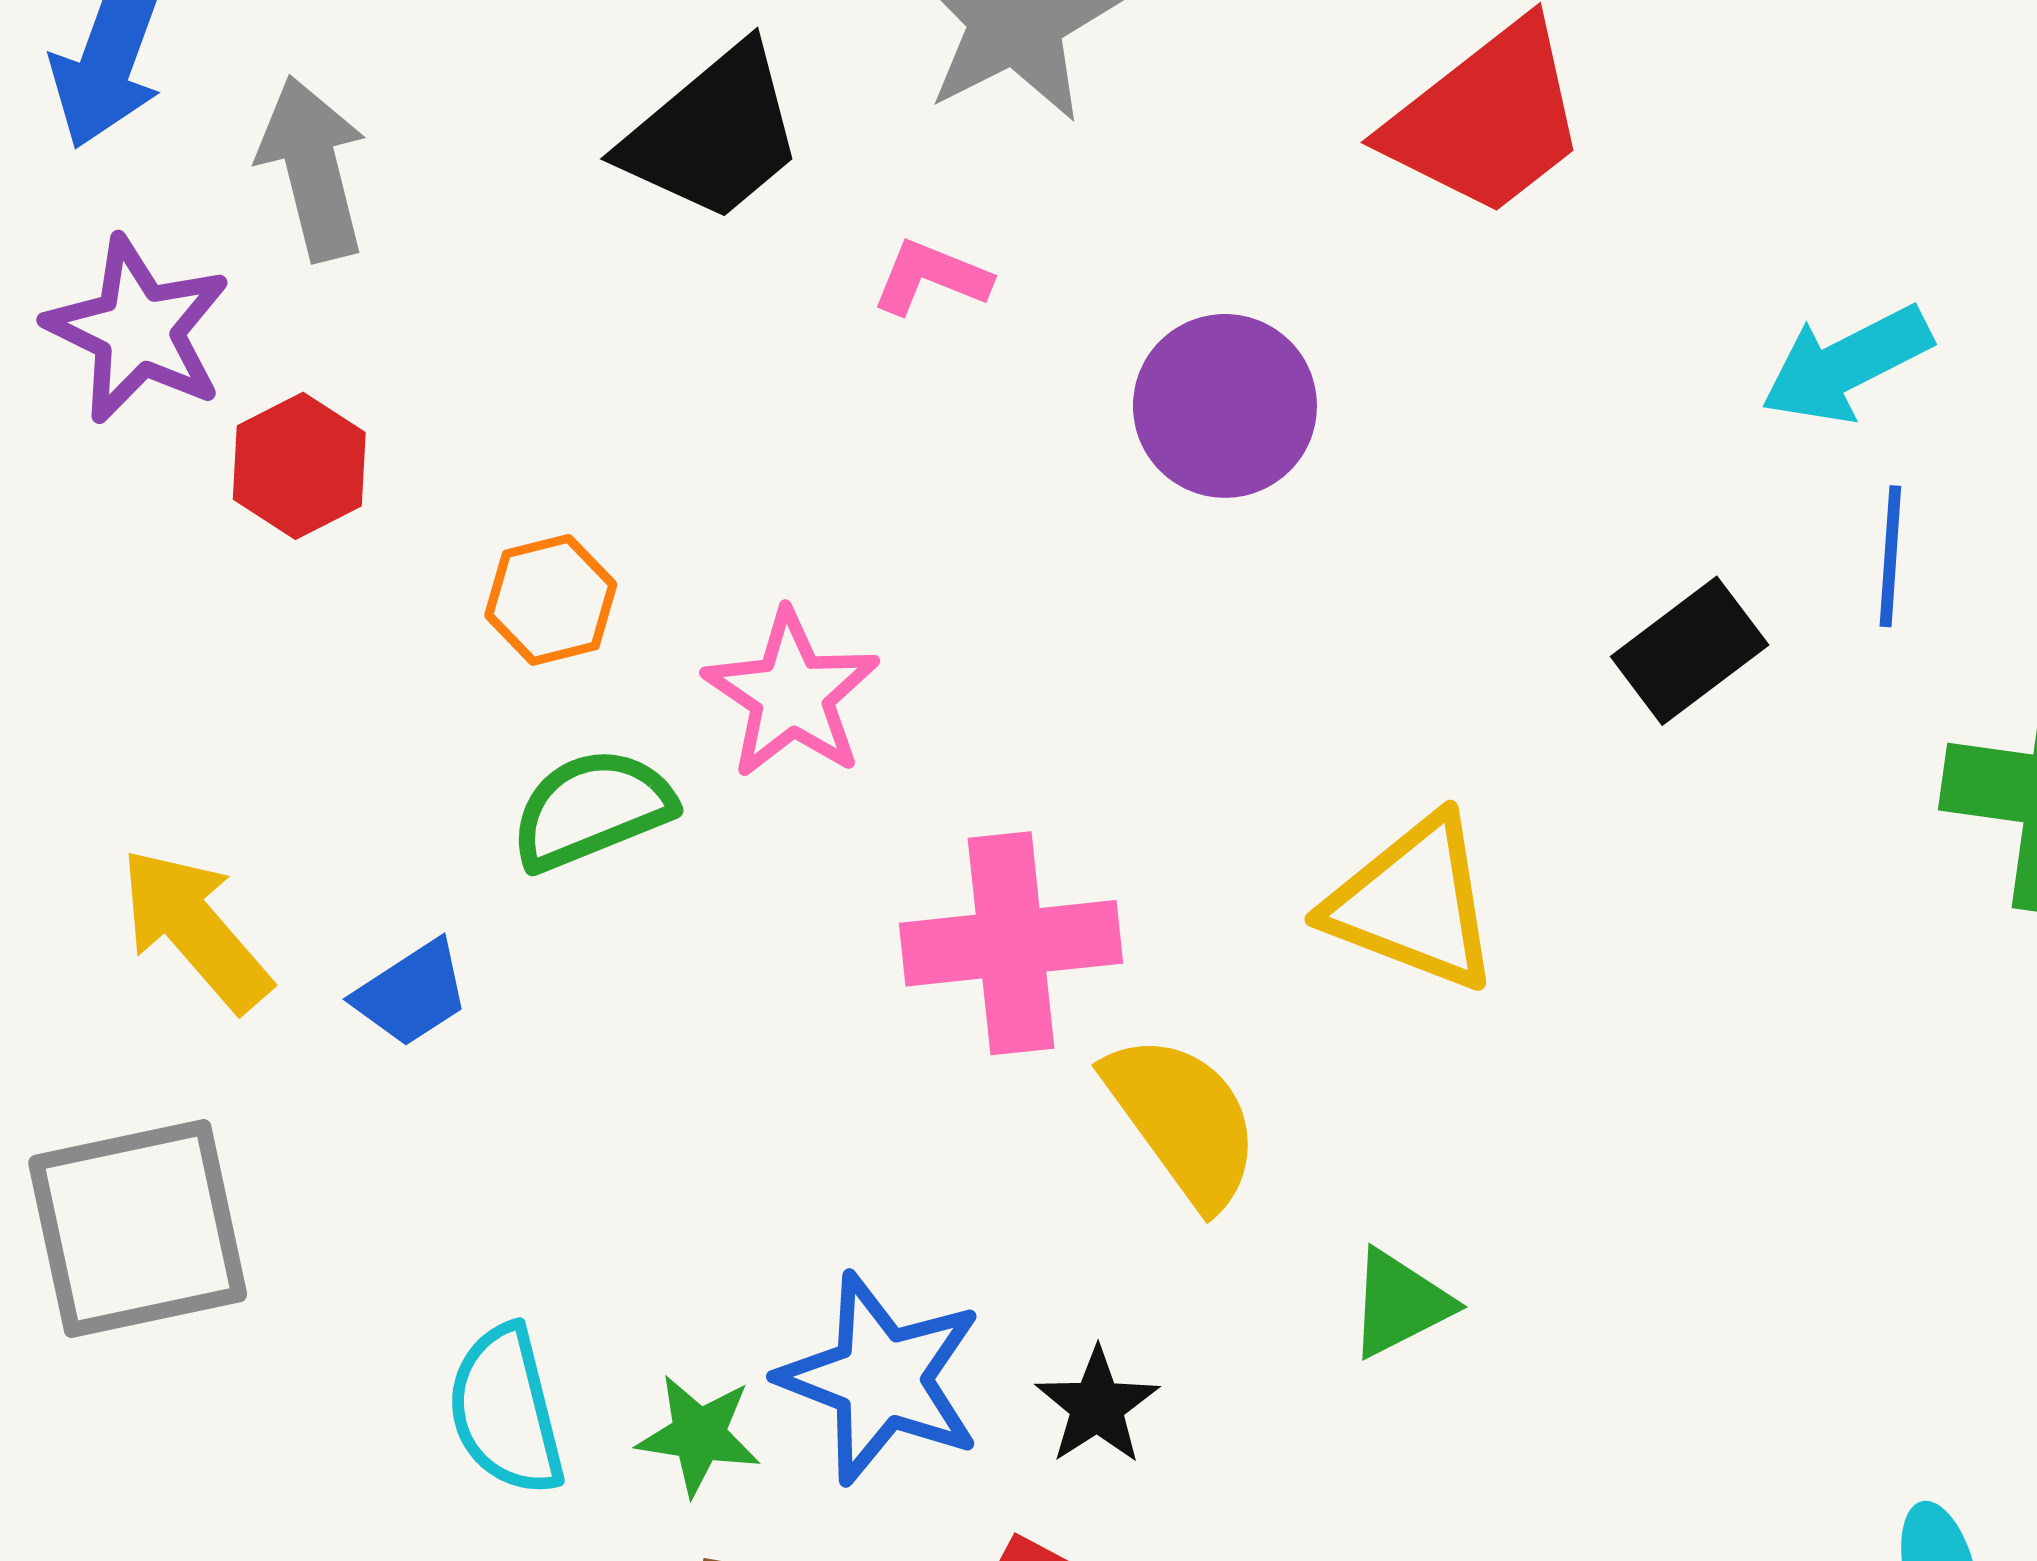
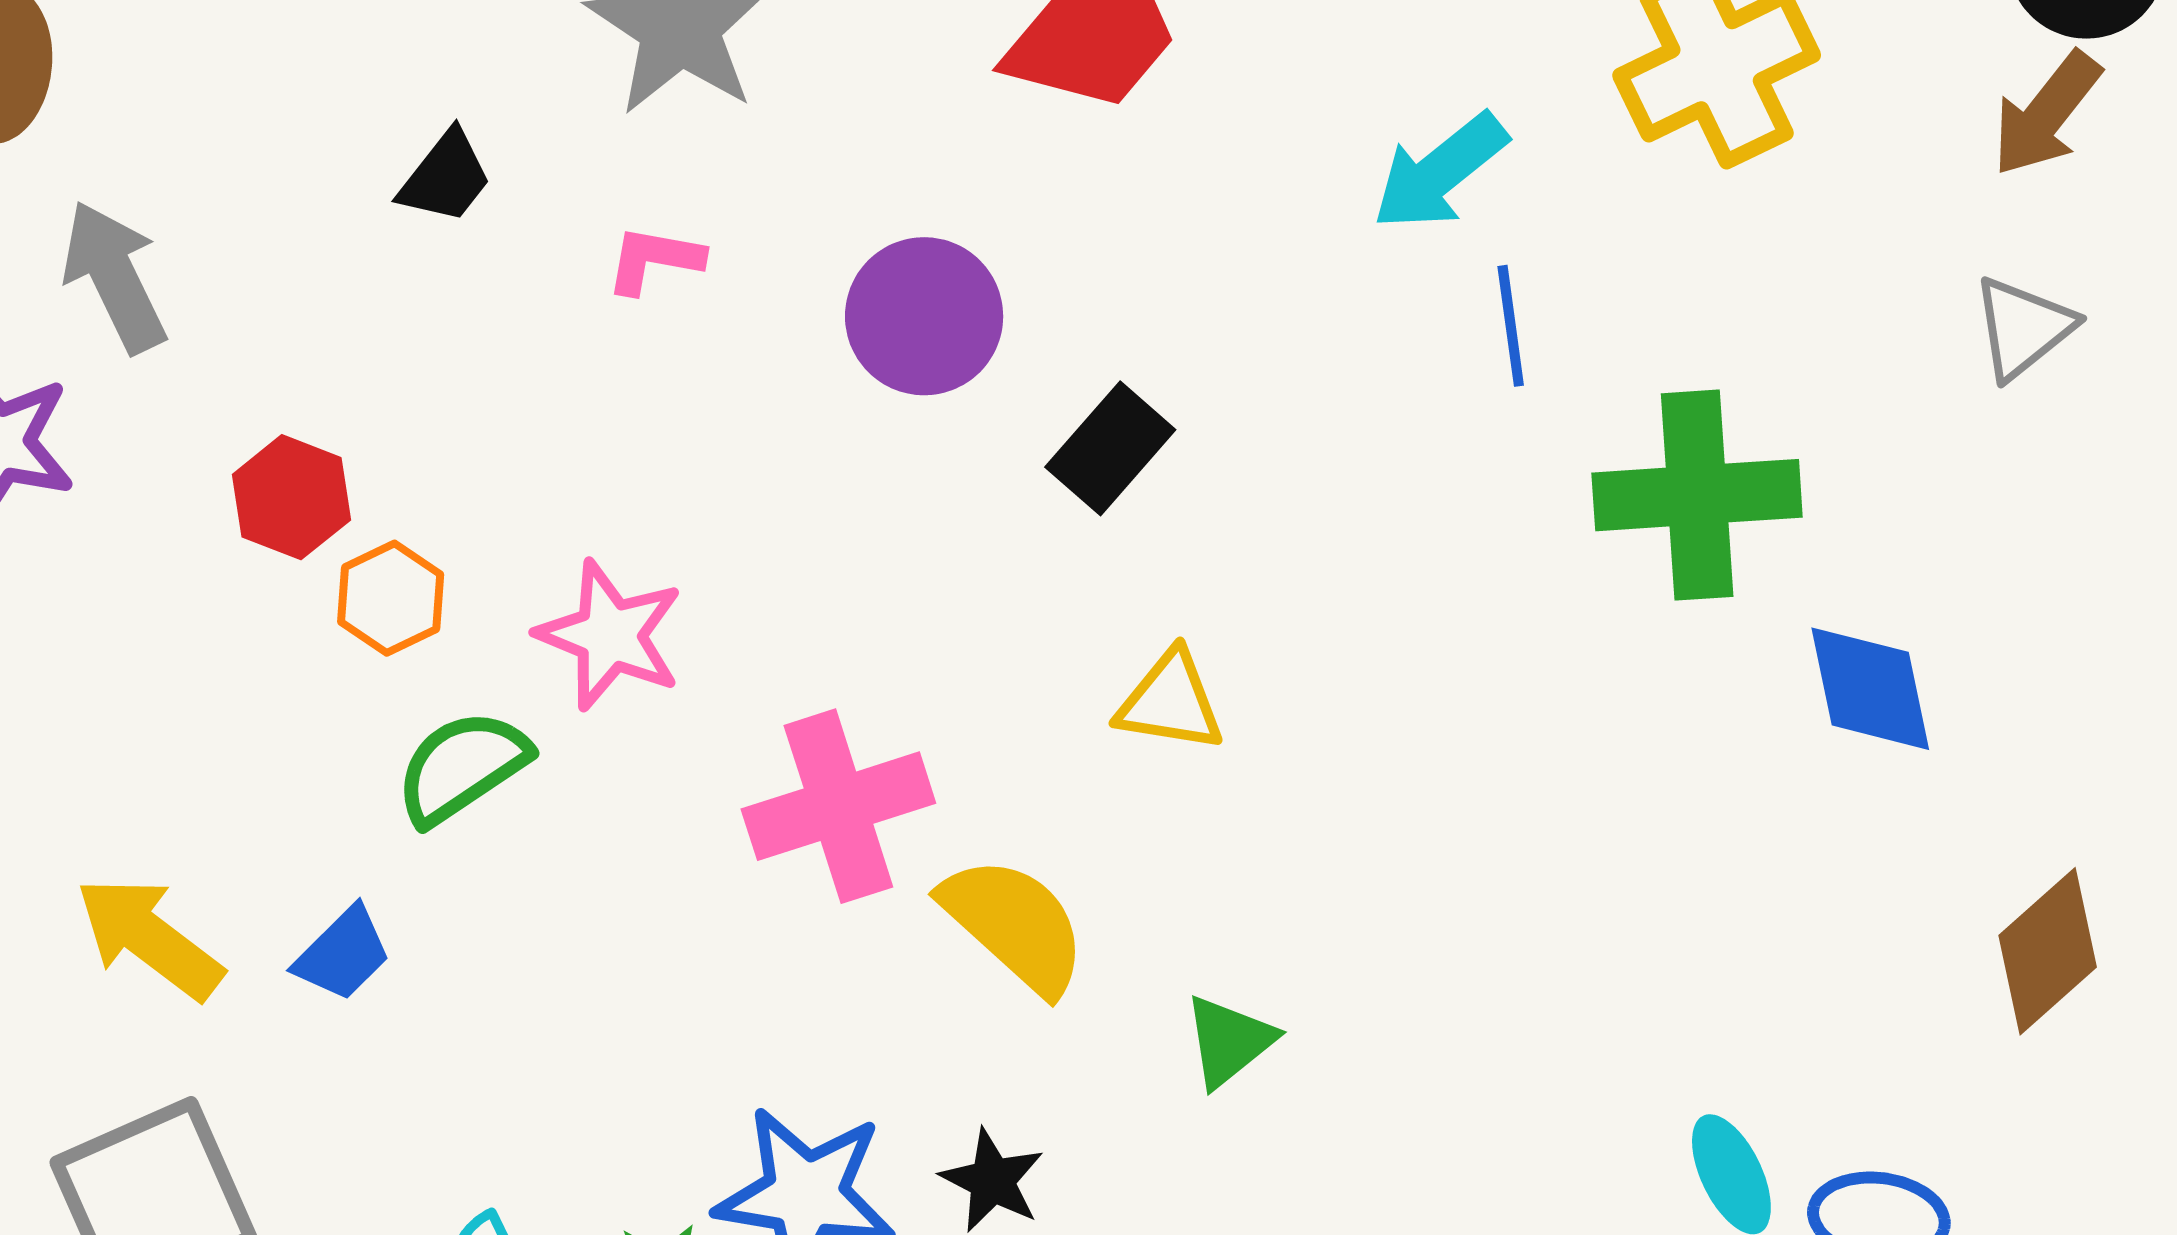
black trapezoid: (713, 134) -> (445, 177), size x0.6
red hexagon: (299, 466) -> (291, 497), moved
black rectangle: (1690, 651) -> (1110, 448), moved
yellow triangle: (1414, 903) -> (1170, 702), size x0.7

